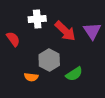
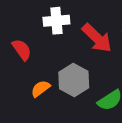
orange semicircle: (31, 77) -> (41, 89), moved, turned 136

